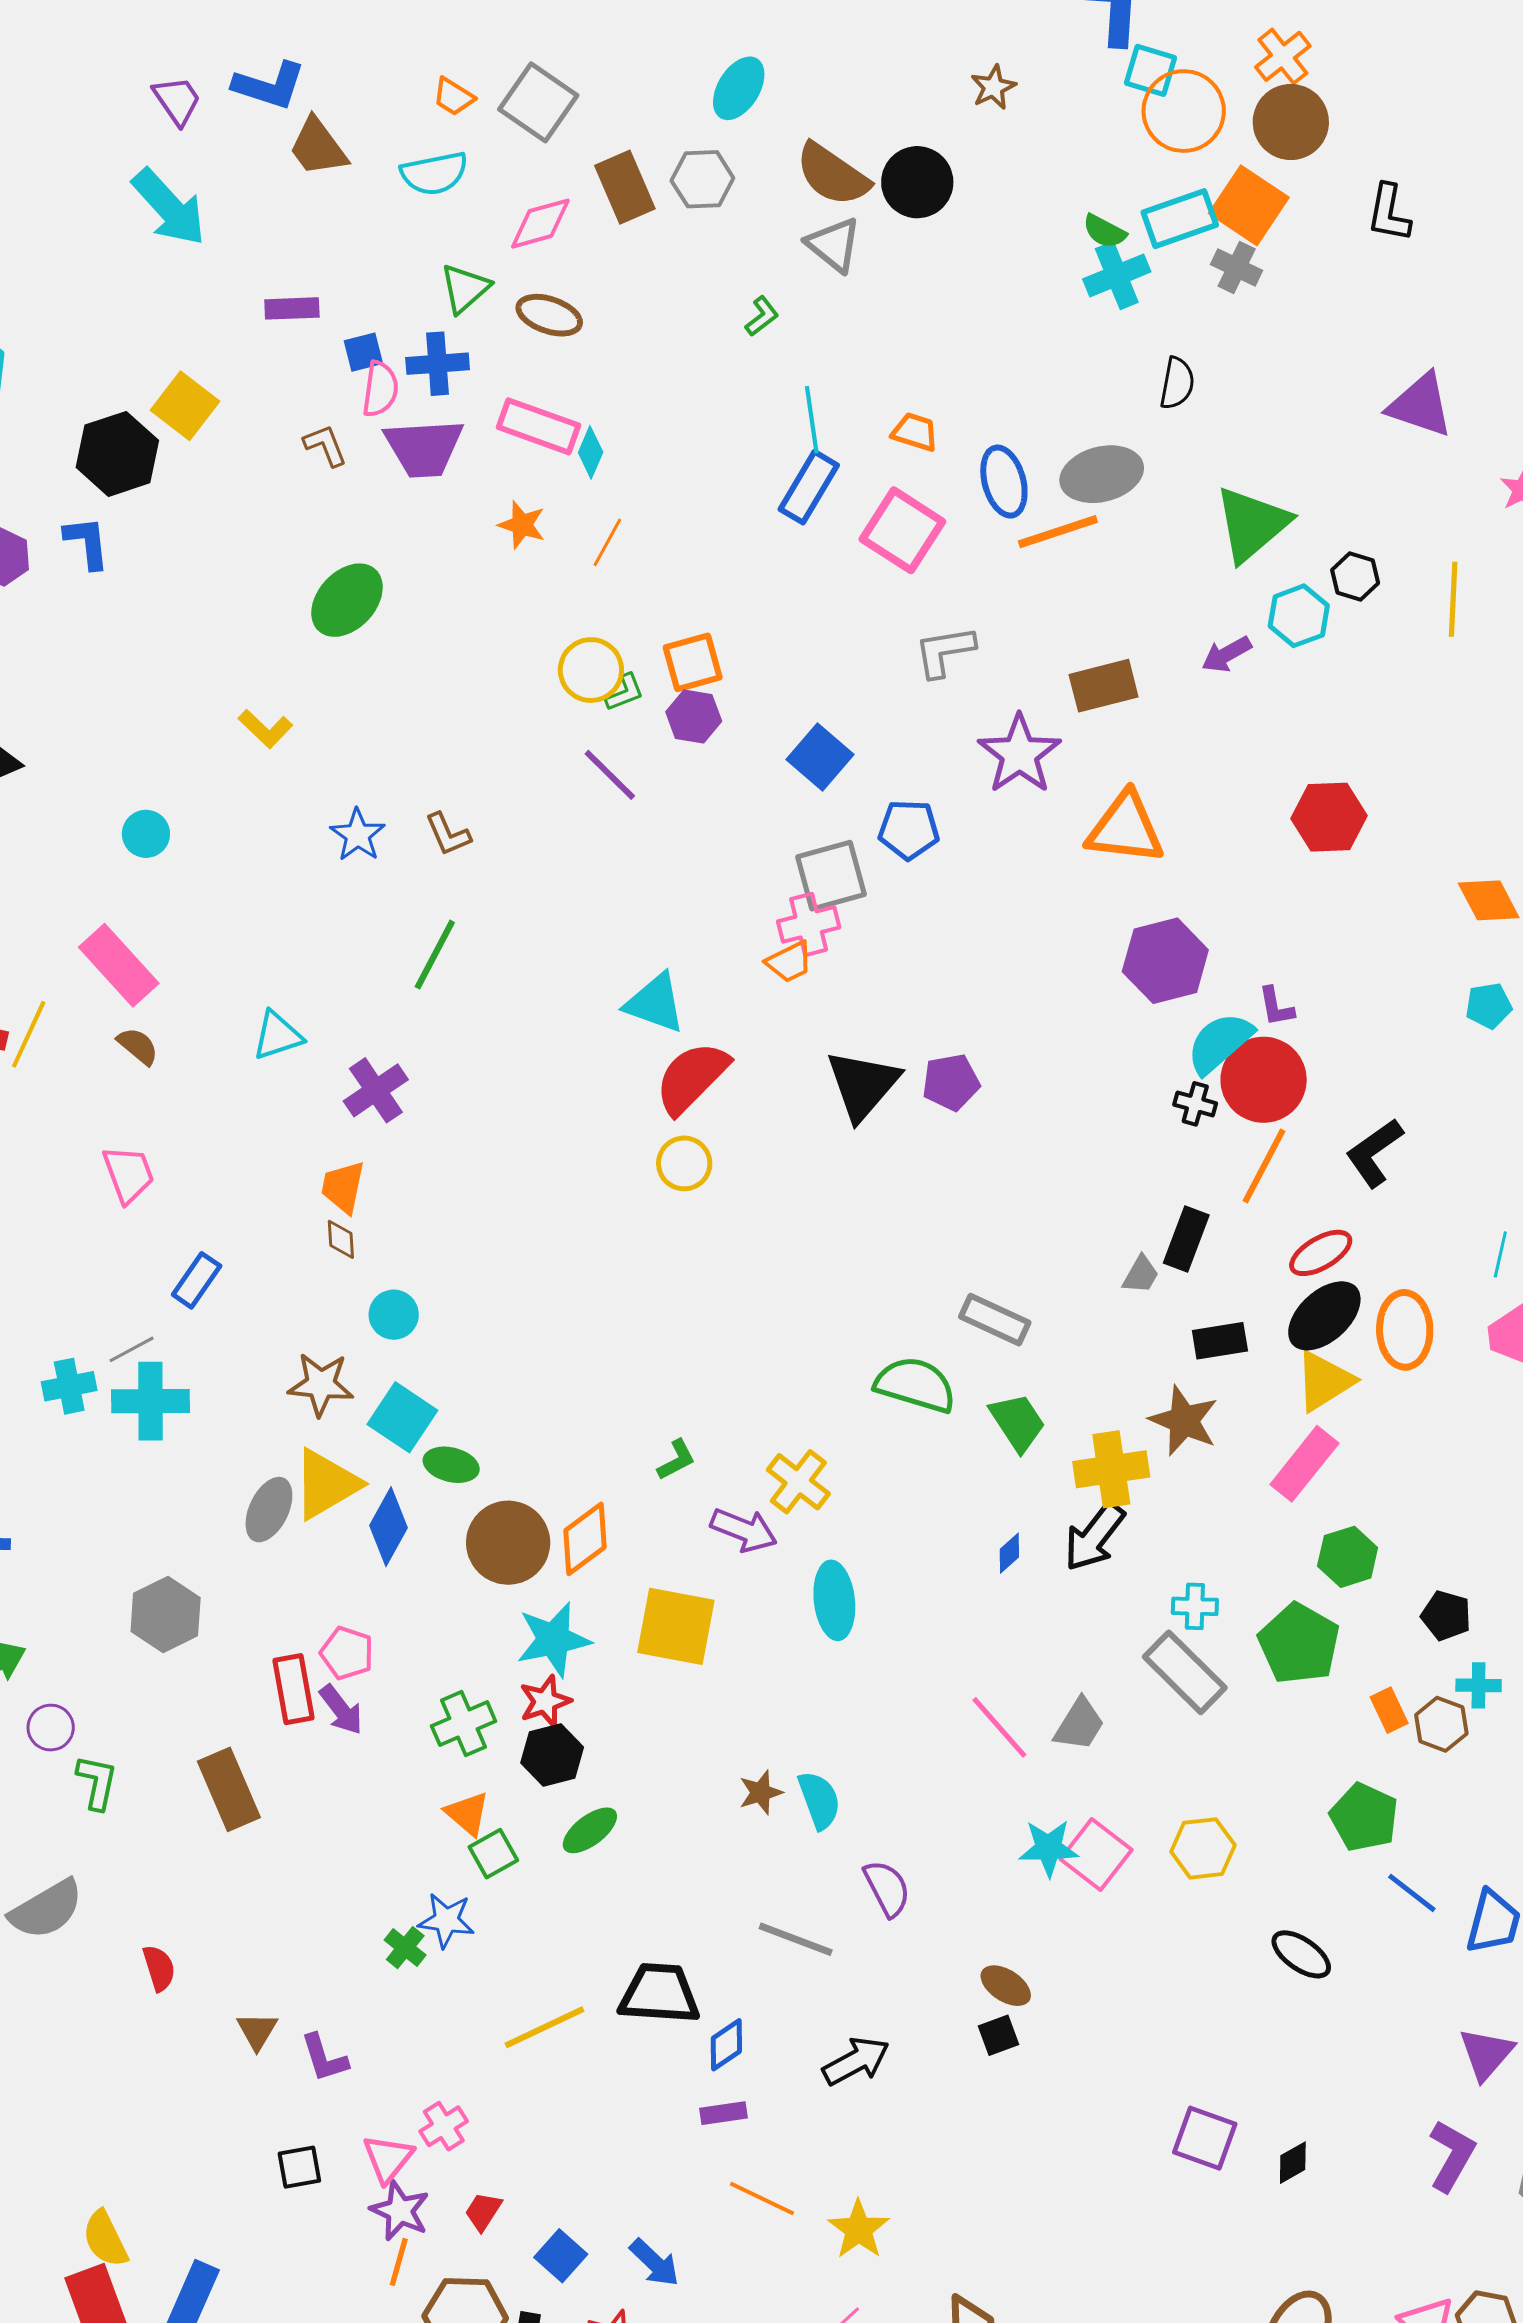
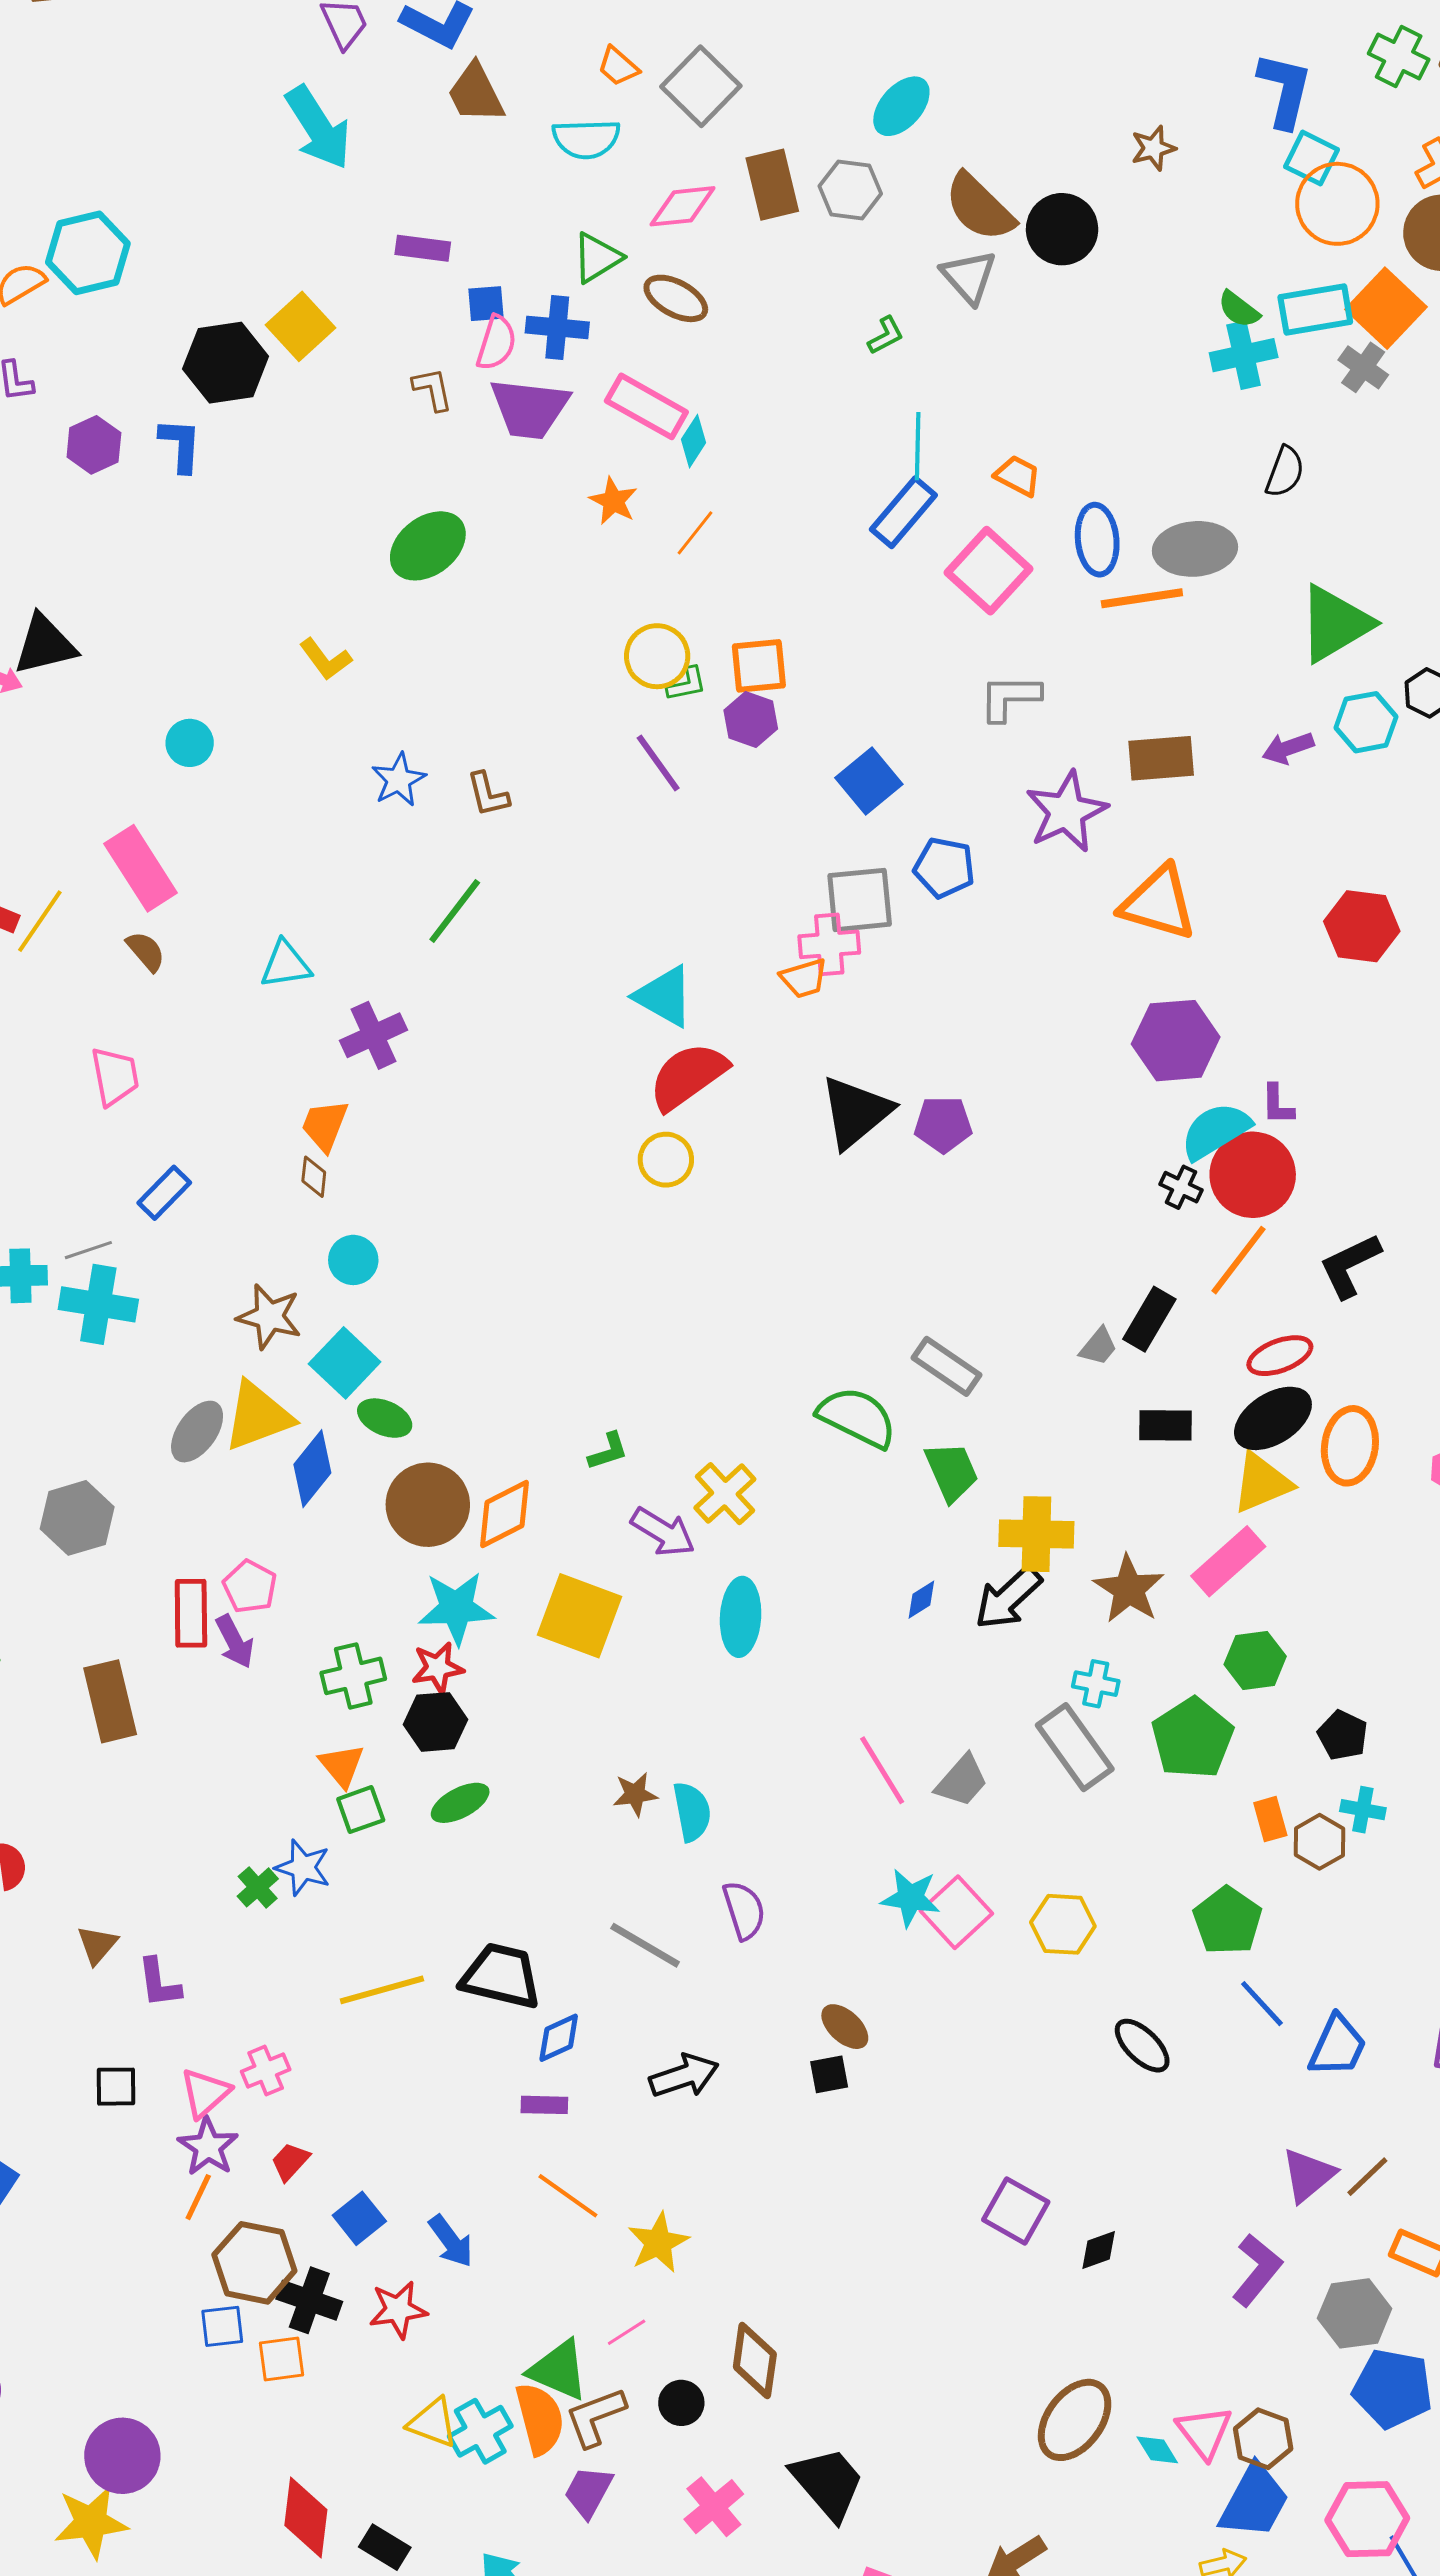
brown star: (1184, 1421) -> (1129, 1589), moved

